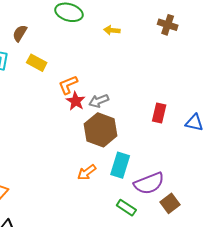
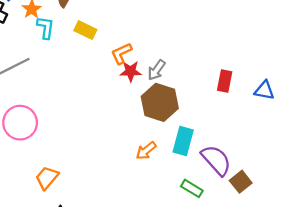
red star: (76, 101) -> (131, 71), turned -30
gray arrow: (99, 101) -> (156, 70), turned -30
purple semicircle: (149, 183) -> (216, 160), turned -108

